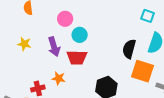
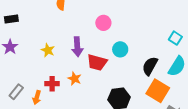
pink circle: (65, 19) -> (103, 23), moved
cyan circle: (80, 35) -> (120, 49), moved
yellow star: (24, 44) -> (48, 50), moved

